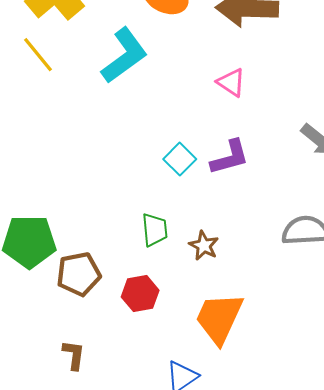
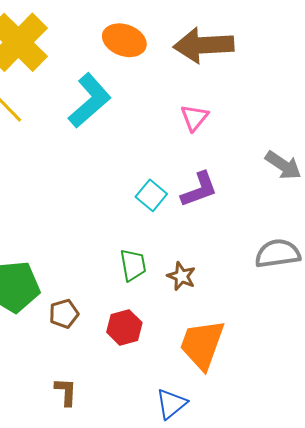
pink triangle: (231, 82) -> (194, 118), turned 40
brown pentagon: (79, 274) -> (64, 314), size x0.7

